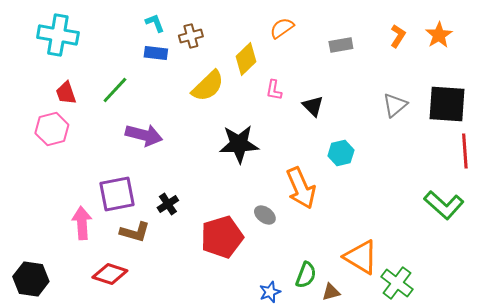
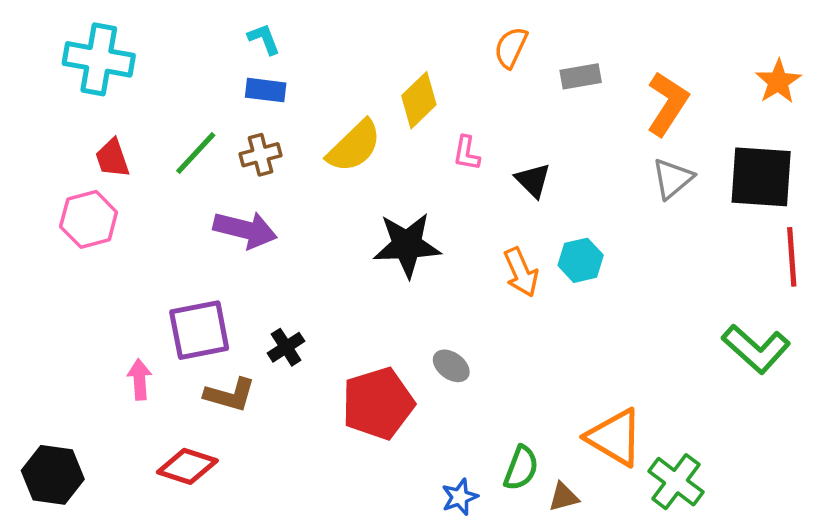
orange semicircle: (282, 28) -> (511, 47), moved, turned -30
orange star: (439, 35) -> (778, 82), moved
brown cross: (191, 36) -> (261, 155), moved
orange L-shape: (398, 36) -> (667, 104), moved, size x1.6
orange arrow: (301, 188) -> (521, 272), moved, size x0.7
pink arrow: (82, 223) -> (140, 379), size x0.7

